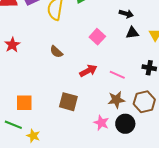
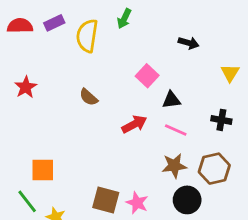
black triangle: (132, 33) -> (171, 100), moved
brown square: (68, 102) -> (106, 200), moved
pink star: (101, 123) -> (137, 203), moved
green line: (13, 125) -> (27, 201), turned 30

